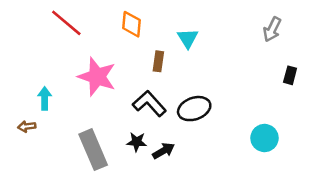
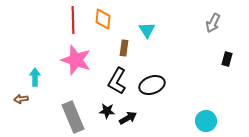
red line: (66, 23) -> (73, 20), moved, turned 48
black L-shape: (149, 103) -> (117, 81), turned -108
cyan circle: (264, 138) -> (206, 121), moved

